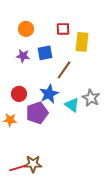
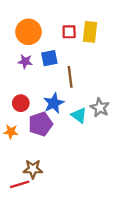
orange circle: (26, 29) -> (28, 32), size x1.5
yellow rectangle: (82, 42) -> (90, 32), moved
brown line: (64, 70) -> (70, 77), turned -42
brown star: (33, 164) -> (33, 169), moved

